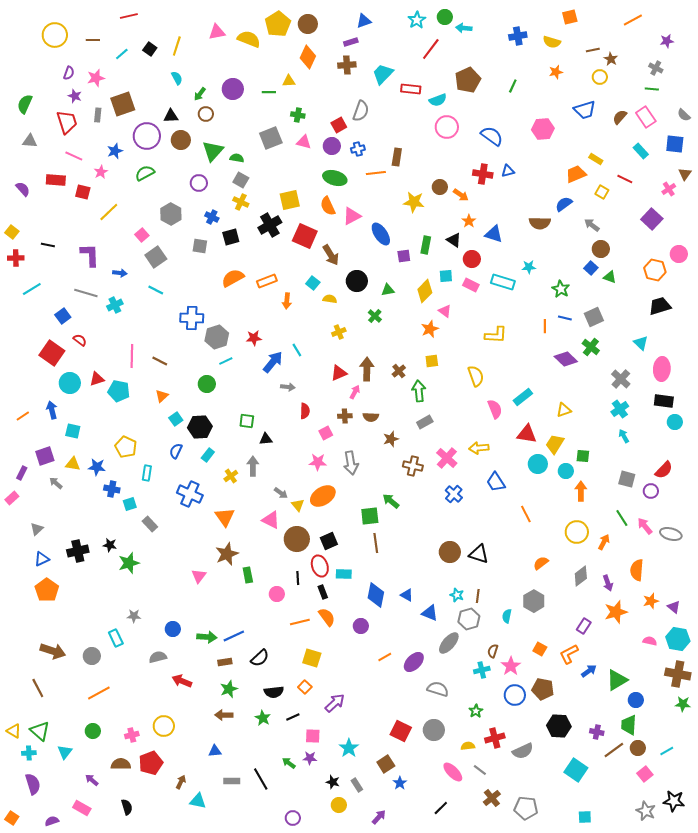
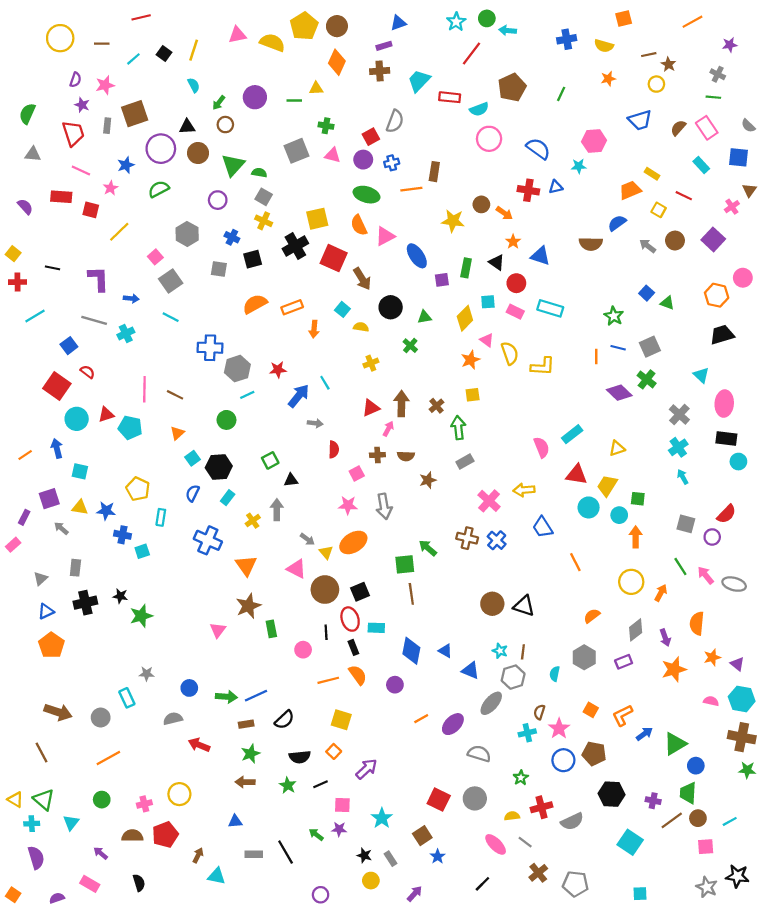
brown circle: (601, 249) -> (675, 241), moved
cyan star: (529, 267) -> (579, 166), moved
yellow semicircle: (476, 376) -> (510, 353), moved
green square: (247, 421) -> (270, 460), turned -35
brown cross: (413, 466) -> (467, 538), moved
gray rectangle: (150, 524) -> (75, 568), moved, turned 49
purple rectangle: (584, 626) -> (624, 662), moved, turned 35
pink square: (645, 774) -> (706, 847), turned 35

